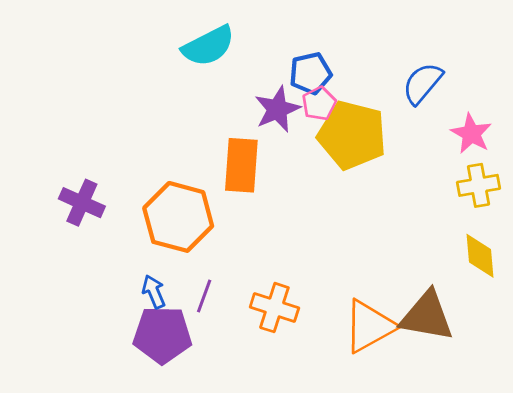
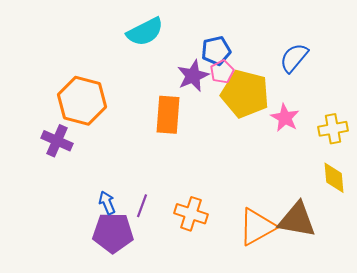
pink star: (471, 134) -> (285, 118), moved
orange hexagon: (178, 217) -> (82, 101), moved

